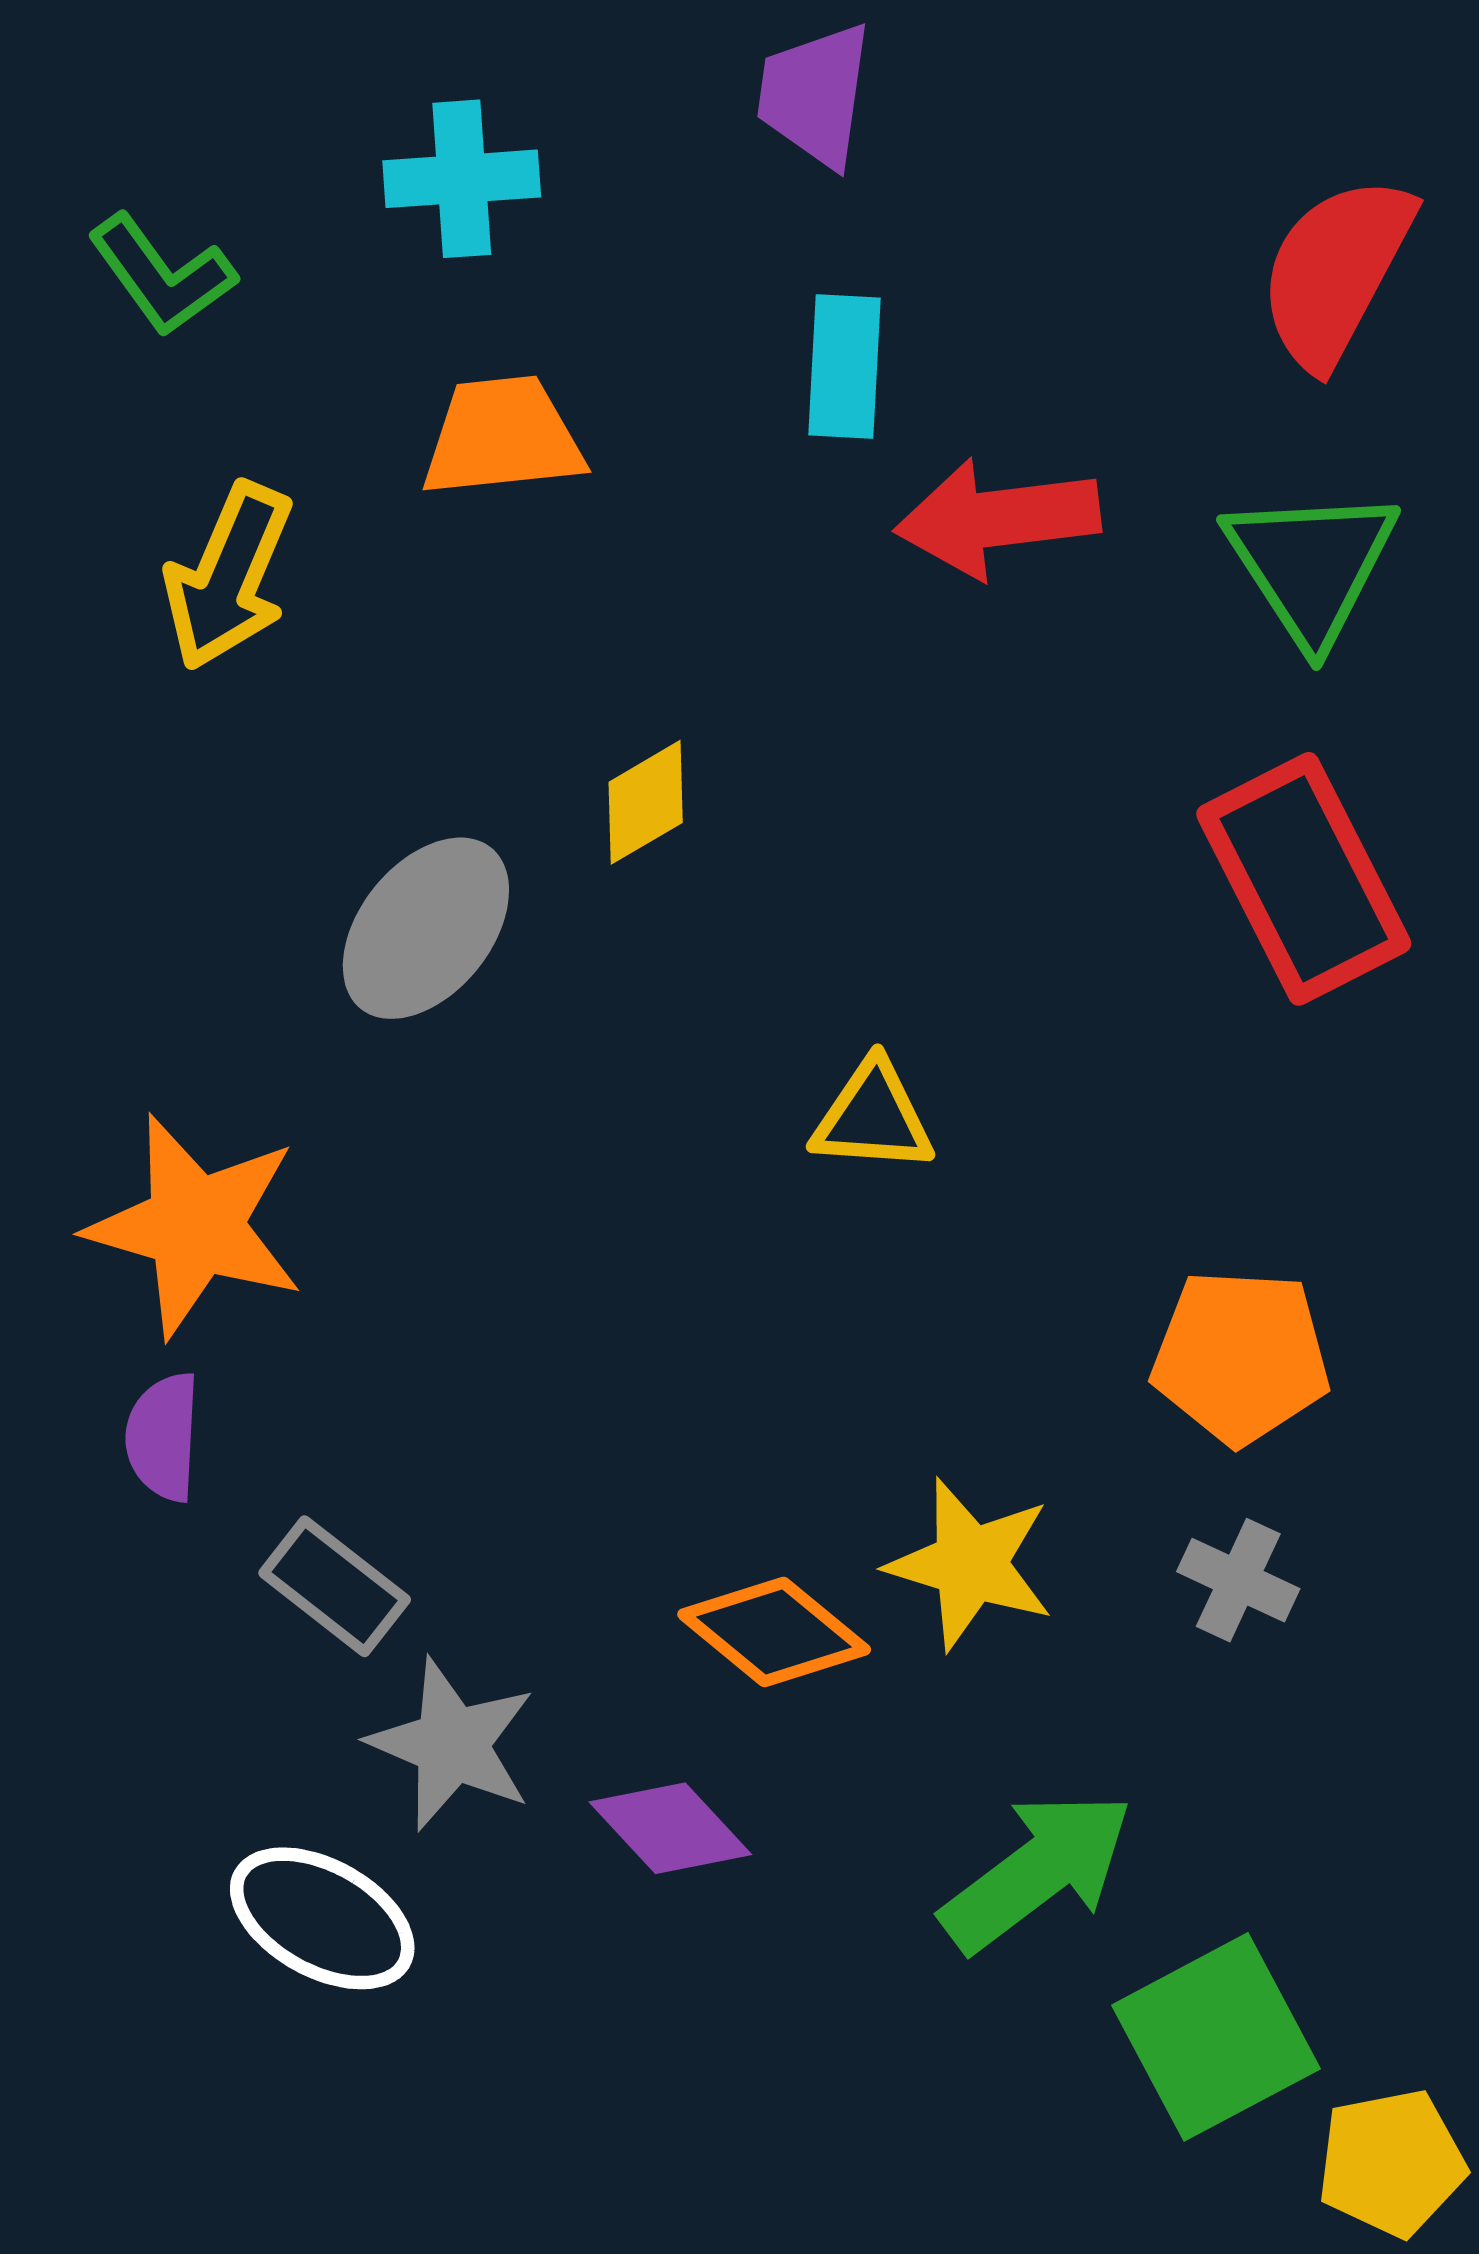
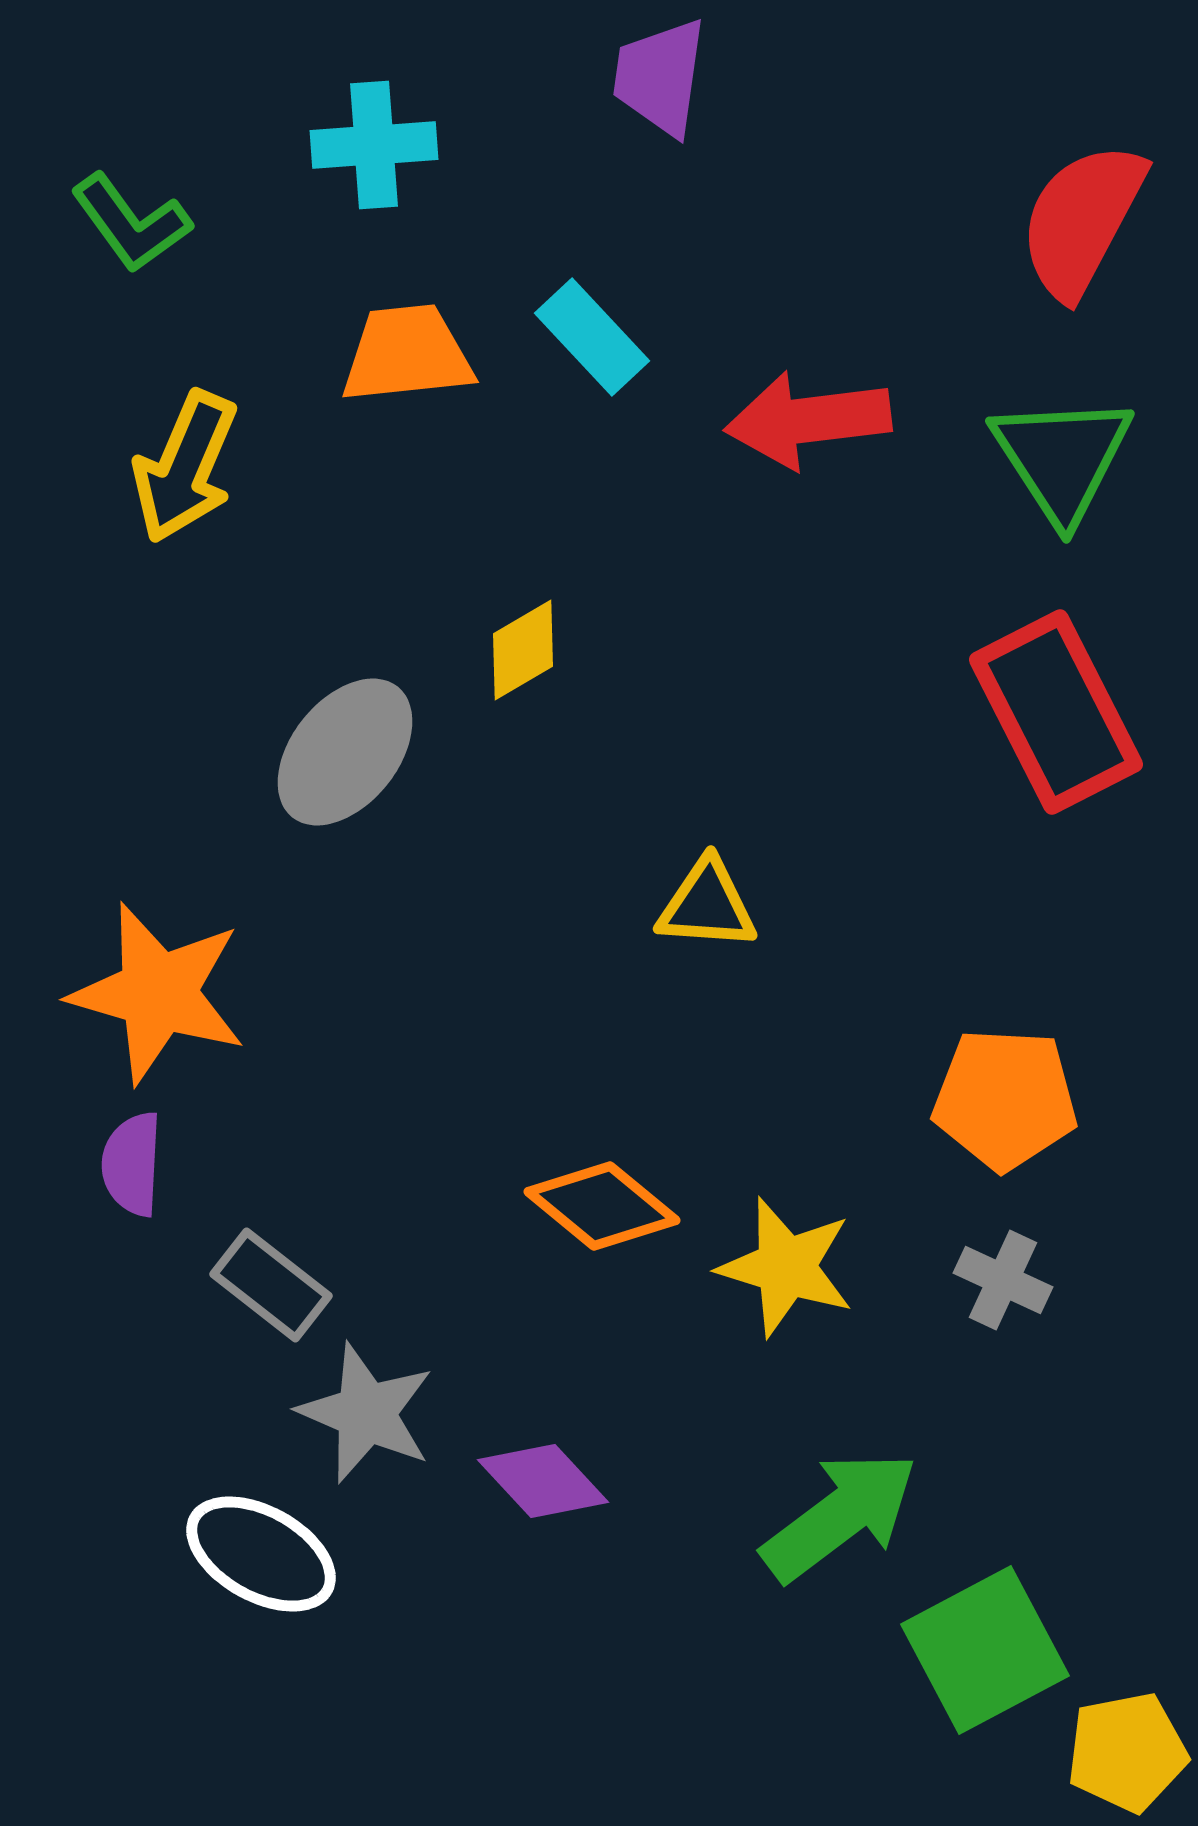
cyan rectangle: (844, 366) -> (592, 337), moved, turned -46
orange diamond: (774, 1632) -> (602, 1206), moved

